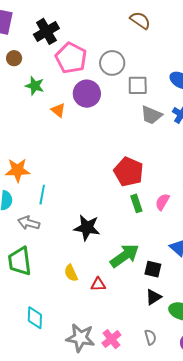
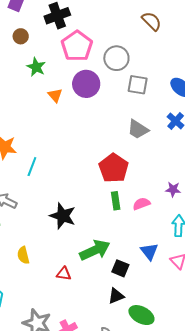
gray trapezoid: (151, 115) -> (138, 129), moved
cyan line: (42, 195) -> (32, 167), moved
pink semicircle: (162, 202) -> (141, 204), turned 30
yellow semicircle: (71, 273) -> (23, 255), moved

